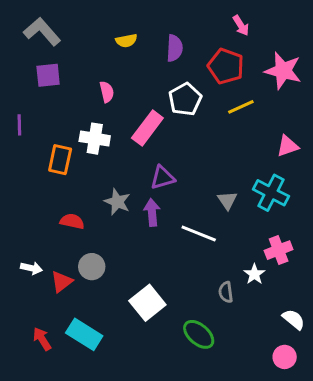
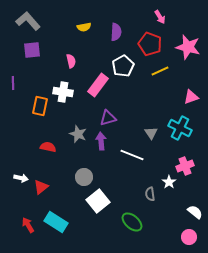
gray circle: (92, 267) -> (84, 177), moved

